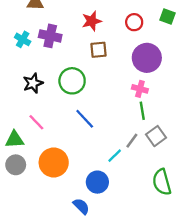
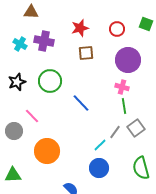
green circle: (72, 81) -> (50, 81), moved
black star: (33, 83) -> (17, 82), moved
blue line: (85, 119) -> (81, 103), moved
green triangle: (15, 139) -> (13, 175), moved
gray circle: (16, 165) -> (14, 131), moved
blue circle: (97, 182) -> (99, 168), moved

